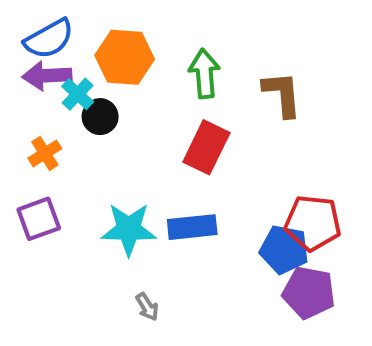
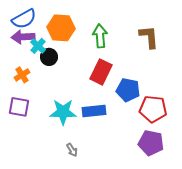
brown L-shape: (282, 94) -> (149, 37), moved
purple square: (39, 219) -> (19, 107), turned 30
blue pentagon: (284, 250) -> (128, 90), moved

